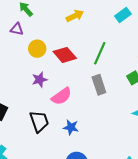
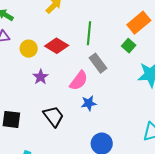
pink semicircle: (61, 96) -> (79, 81), moved
blue star: (71, 127) -> (89, 103), moved

